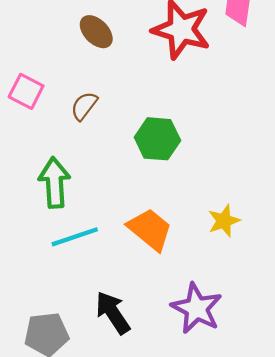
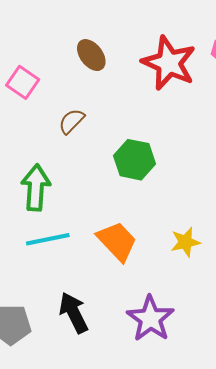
pink square: (26, 91) -> (23, 82), moved

